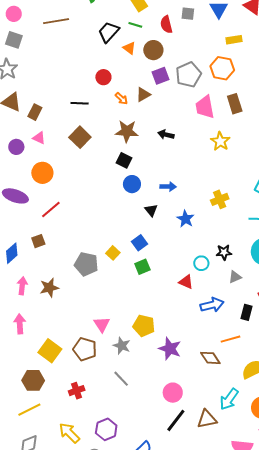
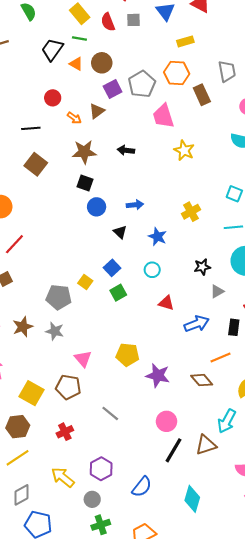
red semicircle: (166, 25) -> (108, 22), moved
brown rectangle: (235, 104) -> (202, 95), moved
cyan circle: (201, 263) -> (152, 270), moved
gray star: (122, 346) -> (55, 331), moved

